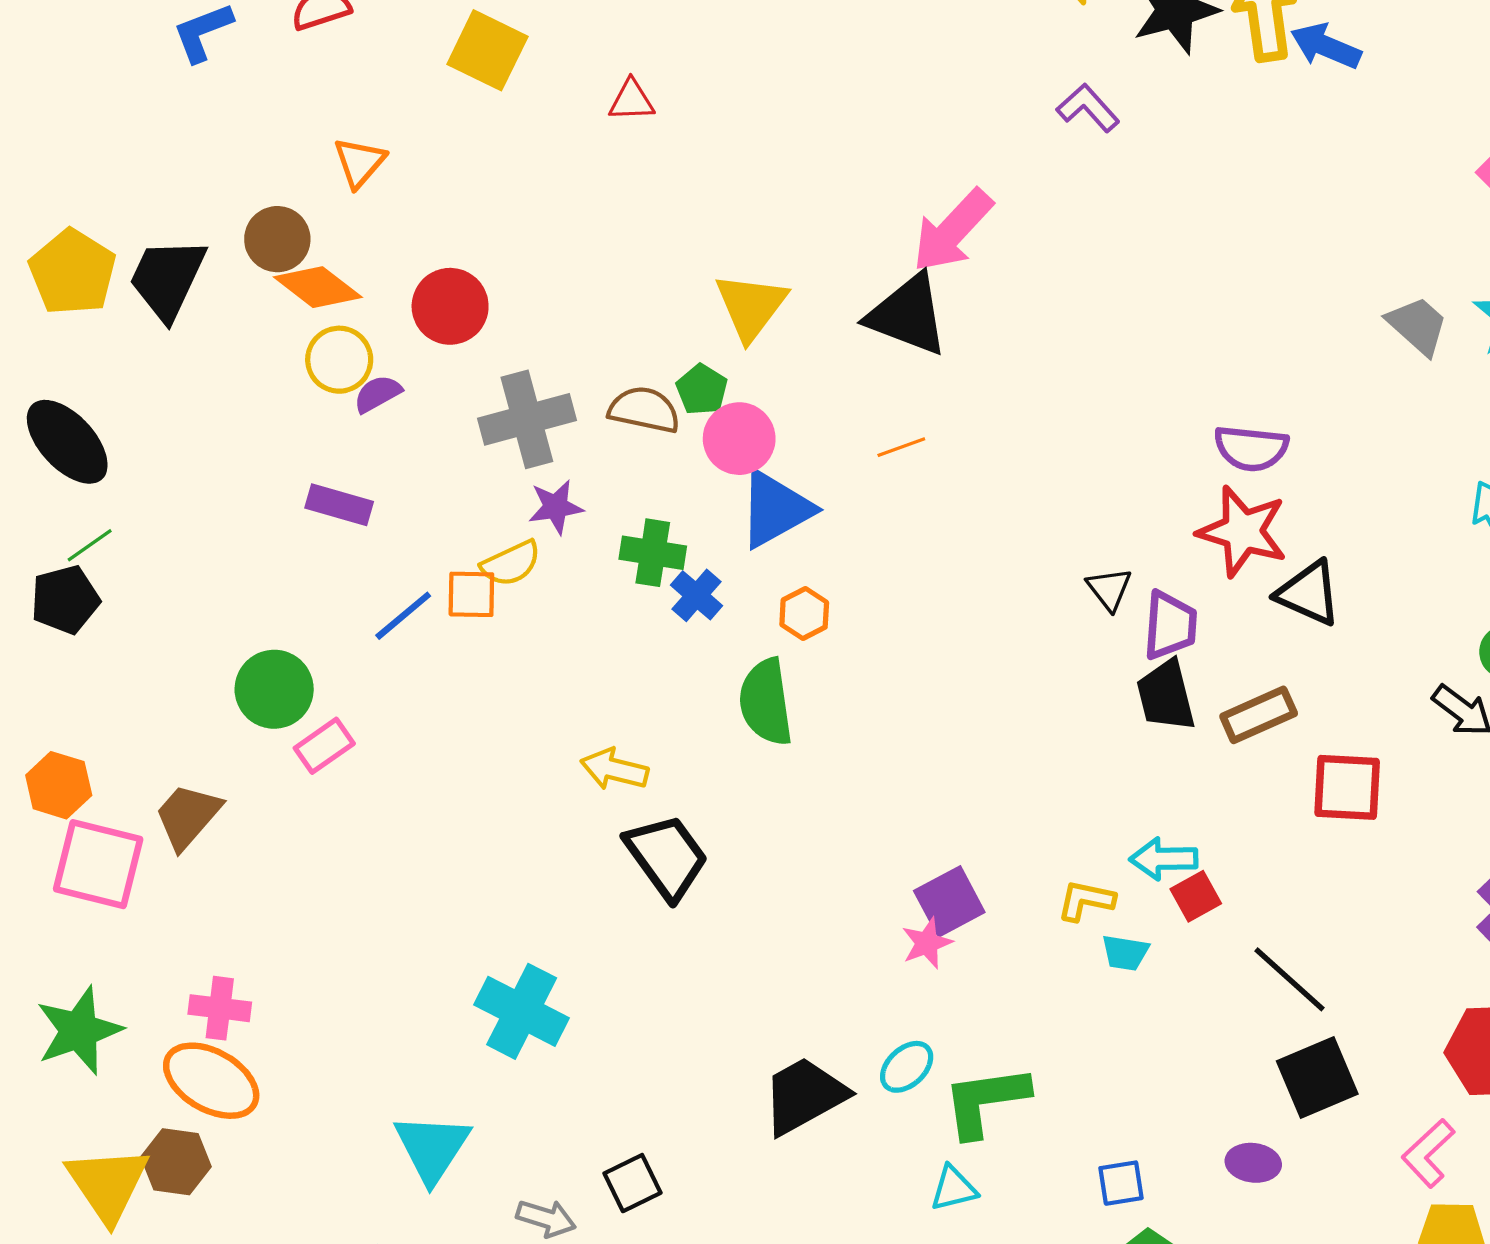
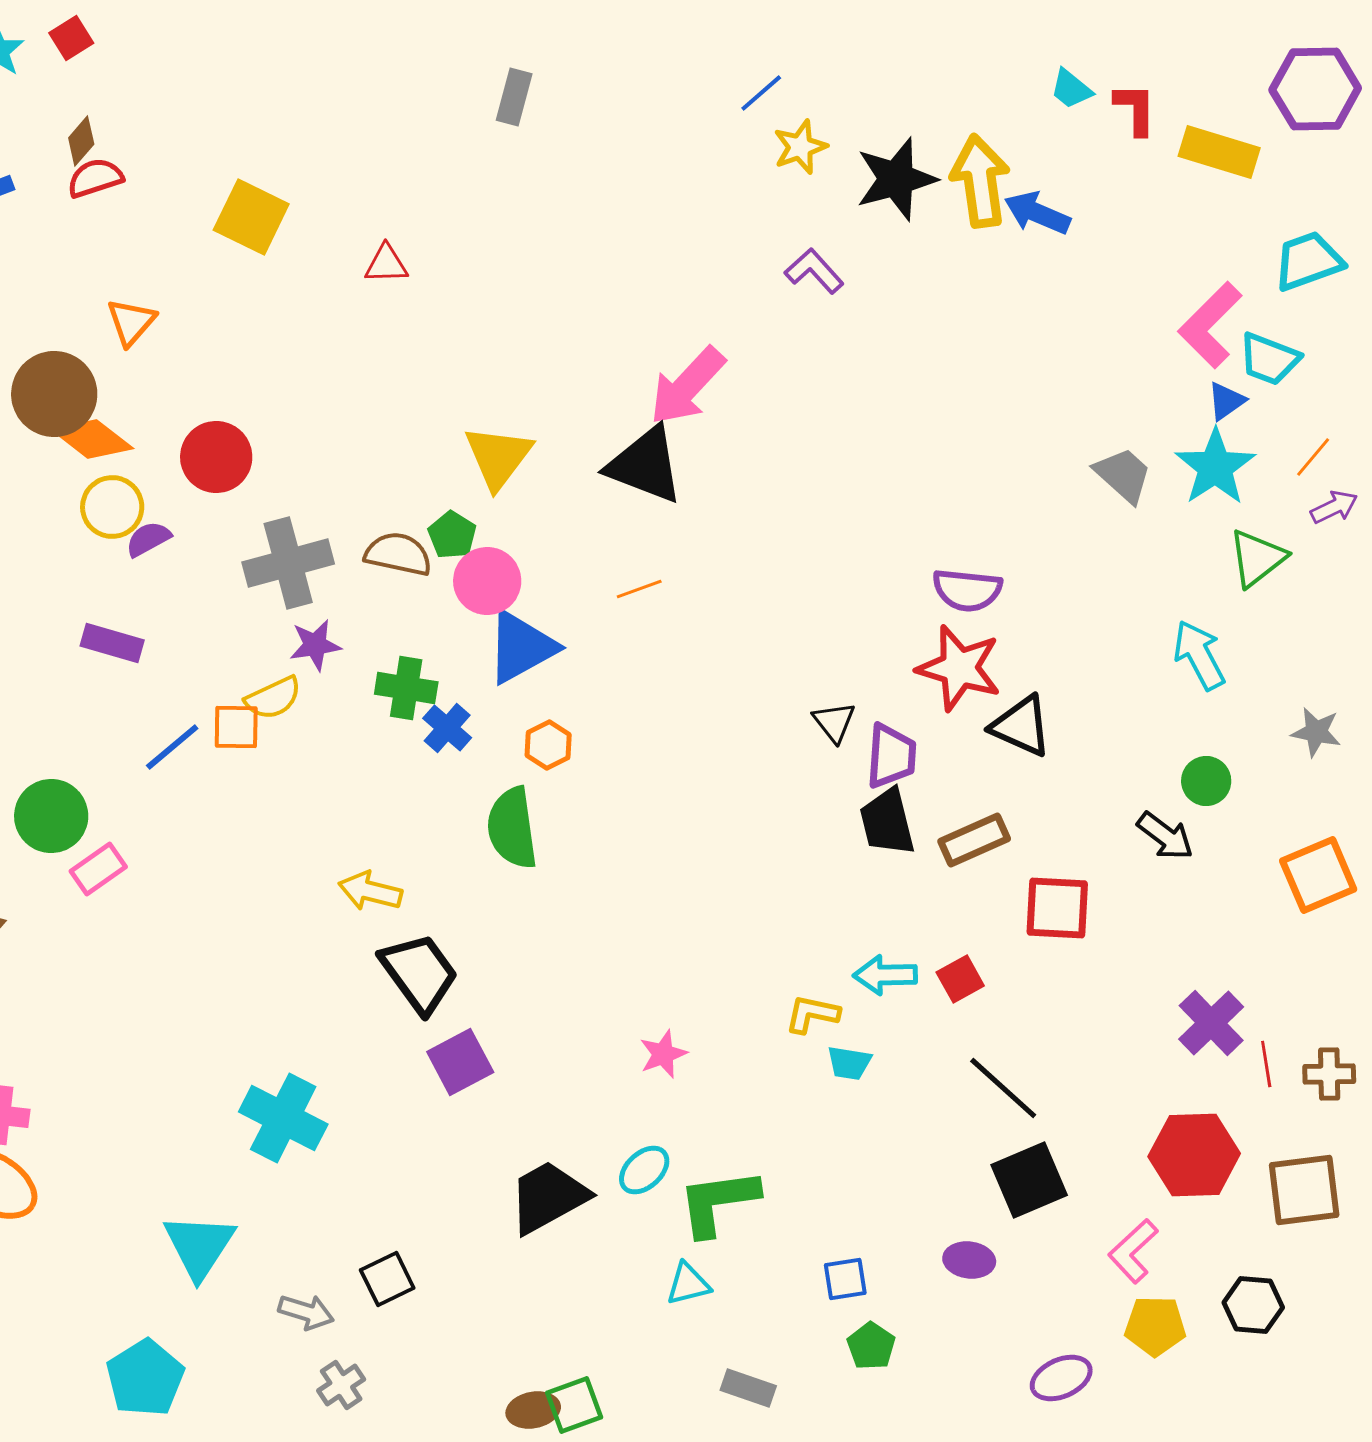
brown circle: (277, 239) -> (54, 394), size x1.4
red square: (1196, 896) -> (960, 979), moved
purple square: (949, 901) -> (460, 1062), moved

